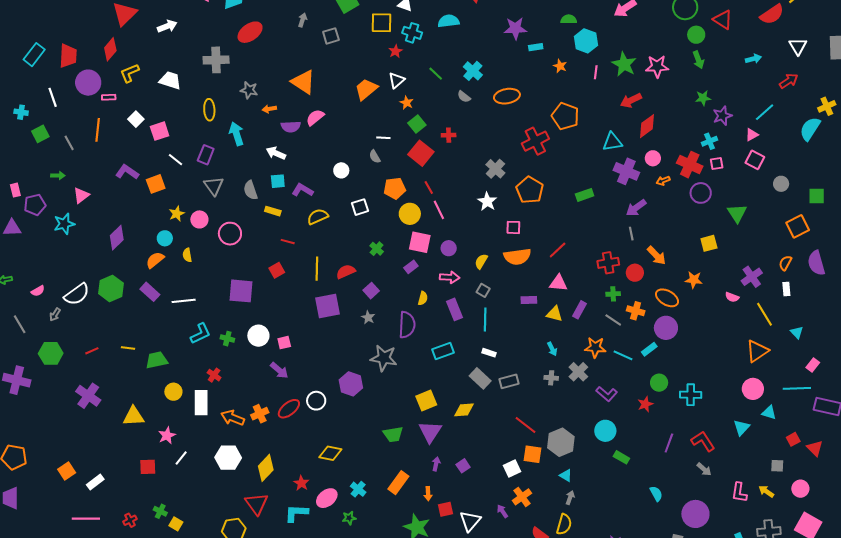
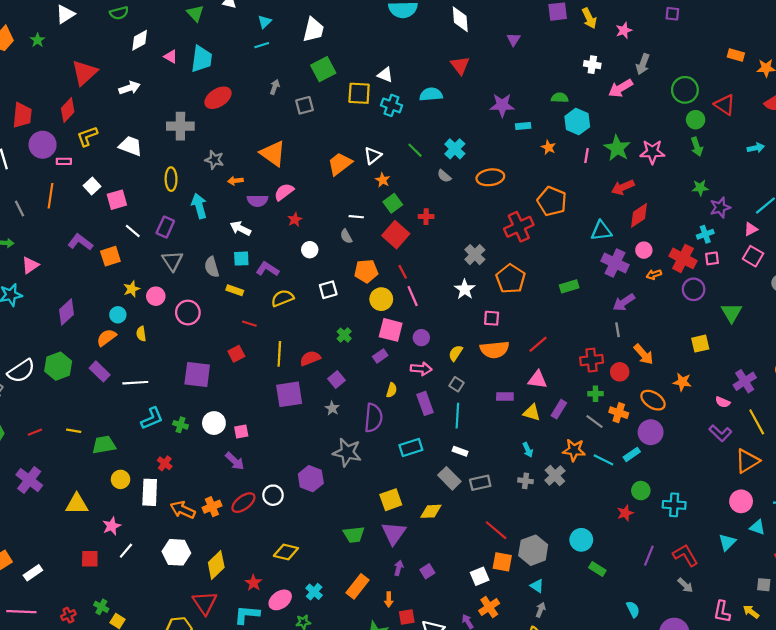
red star: (395, 51) -> (295, 220), moved
purple L-shape: (607, 394) -> (720, 433), moved

